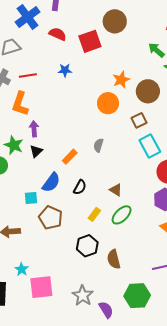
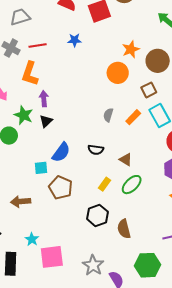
orange rectangle: (70, 157) -> (133, 117), moved
black semicircle: (80, 187) -> (96, 150), moved, turned 70

